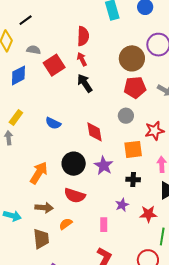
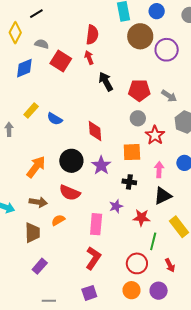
brown circle: (132, 58) -> (140, 36), moved
red square: (54, 65) -> (61, 61), turned -30
black arrow: (85, 83) -> (106, 82), moved
gray circle: (126, 116) -> (138, 118), moved
yellow rectangle: (16, 118) -> (31, 111), moved
red star: (154, 131) -> (155, 135), turned -30
pink rectangle: (104, 225) -> (96, 224), size x1.5

